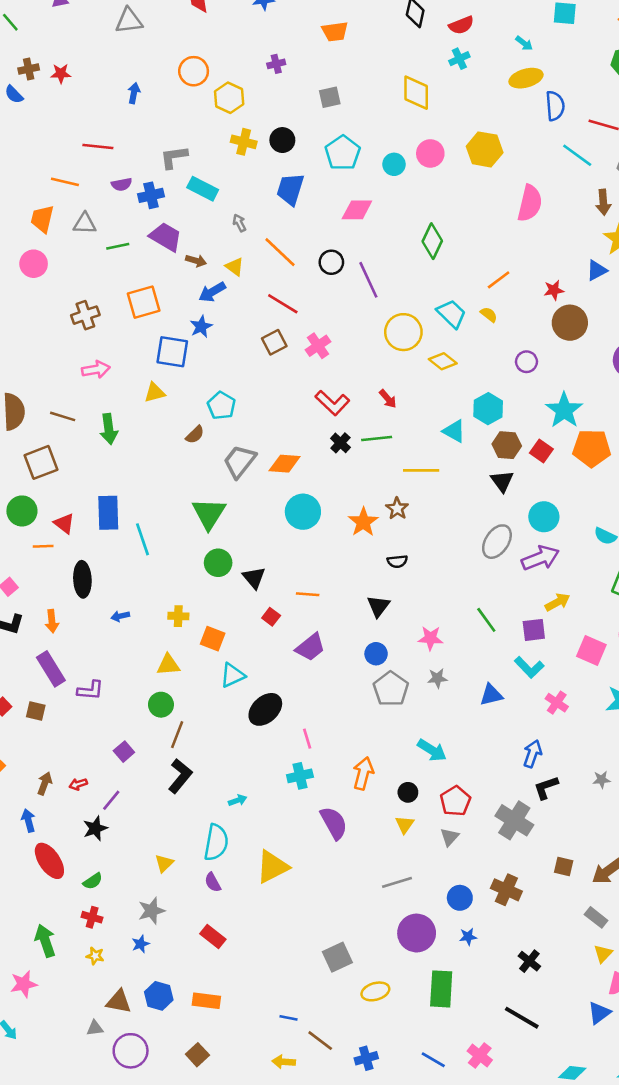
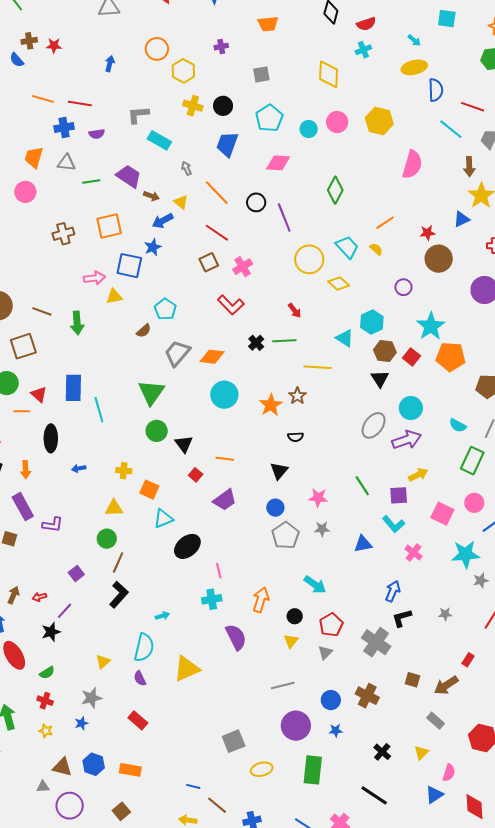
orange line: (65, 182) -> (43, 99), moved
blue cross: (151, 195) -> (64, 128), moved
pink arrow: (96, 369) -> (94, 278), moved
red L-shape: (332, 403) -> (231, 305), moved
yellow triangle: (603, 954) -> (421, 753), moved

